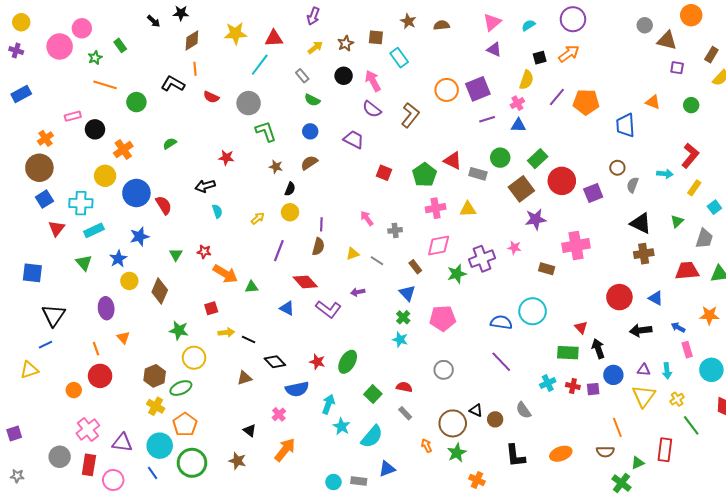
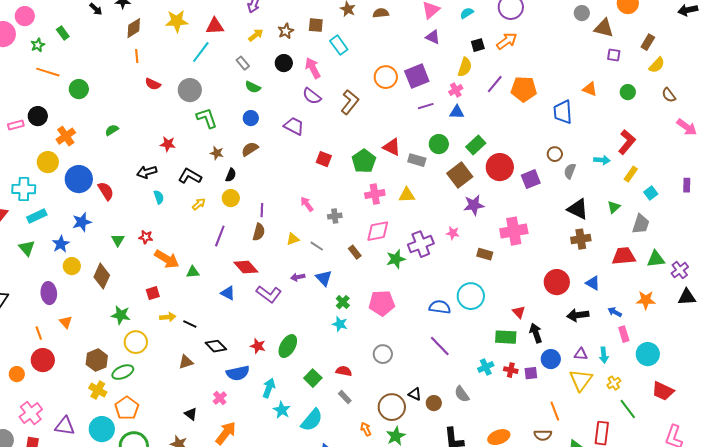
black L-shape: (173, 84) -> (190, 176), moved
pink rectangle: (73, 116) -> (16, 125), moved
blue triangle: (407, 293) -> (324, 278), moved

